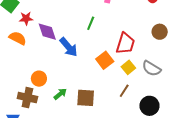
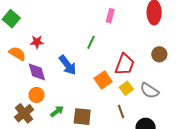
red star: (26, 18) -> (37, 42), moved
purple diamond: (47, 32) -> (37, 72), moved
brown line: (124, 91) -> (121, 111), turned -56
brown cross: (27, 98) -> (24, 113), turned 36

